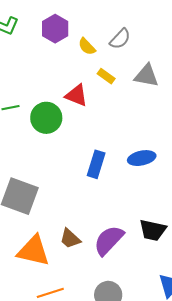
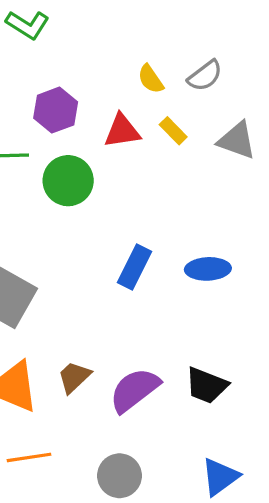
purple hexagon: (55, 29) -> (56, 110), moved
red triangle: (76, 95) -> (122, 131), moved, turned -40
brown trapezoid: (70, 239) -> (74, 377), turned 85

